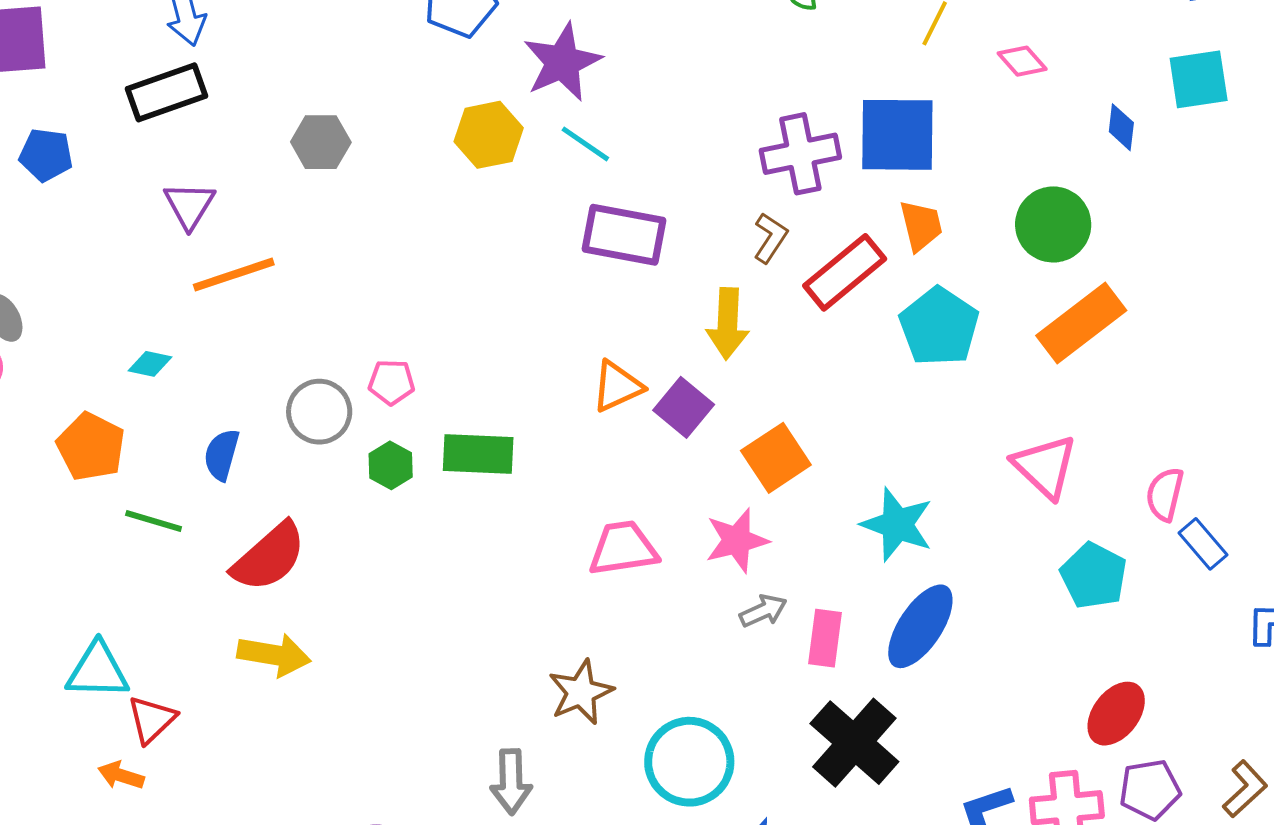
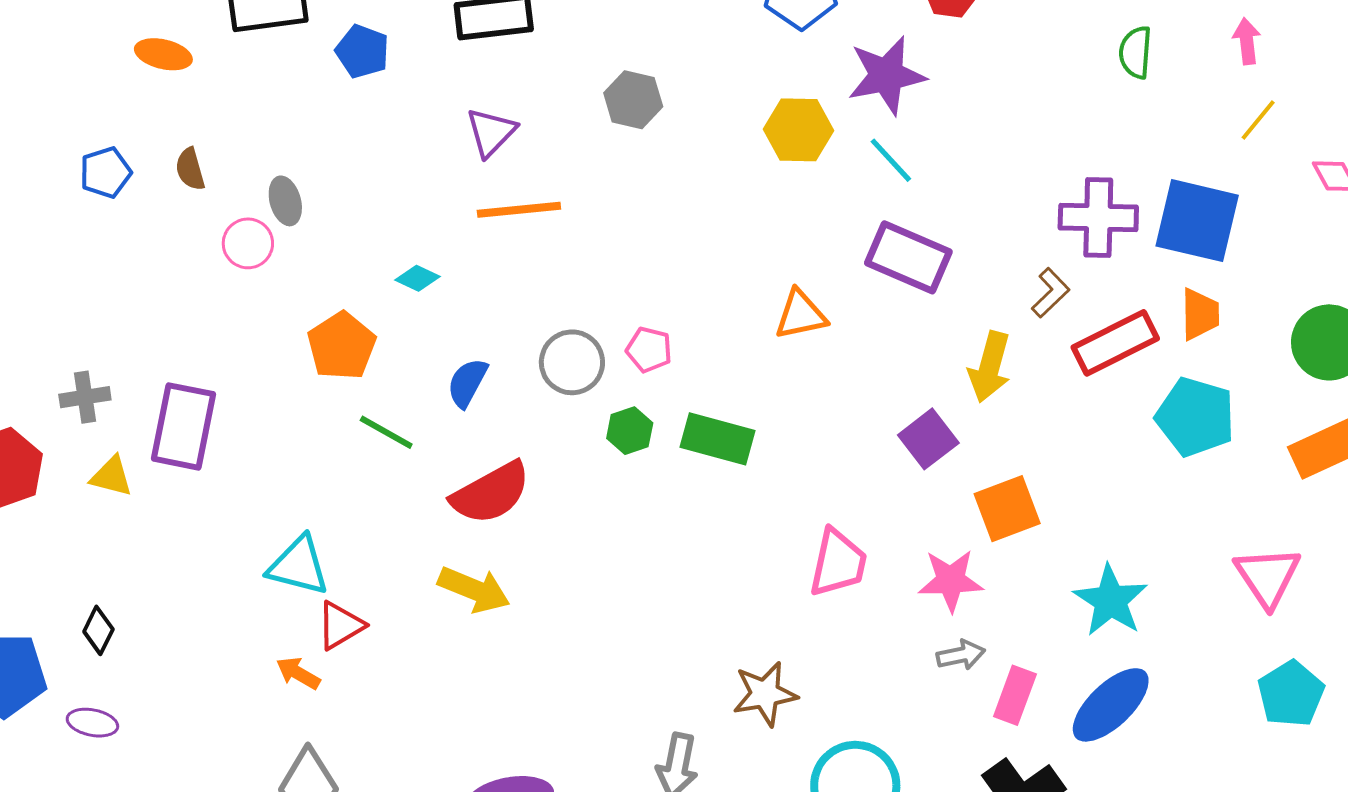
cyan pentagon: (939, 327) -> (1195, 417), turned -30
orange triangle: (617, 386) -> (801, 315), moved
pink trapezoid: (623, 548) -> (838, 563), turned 98

